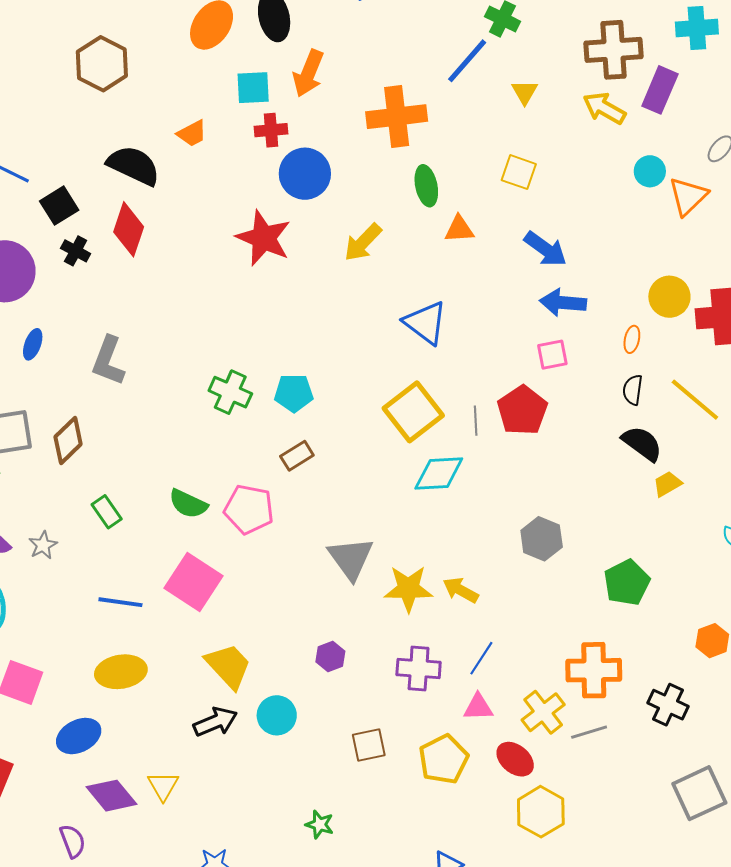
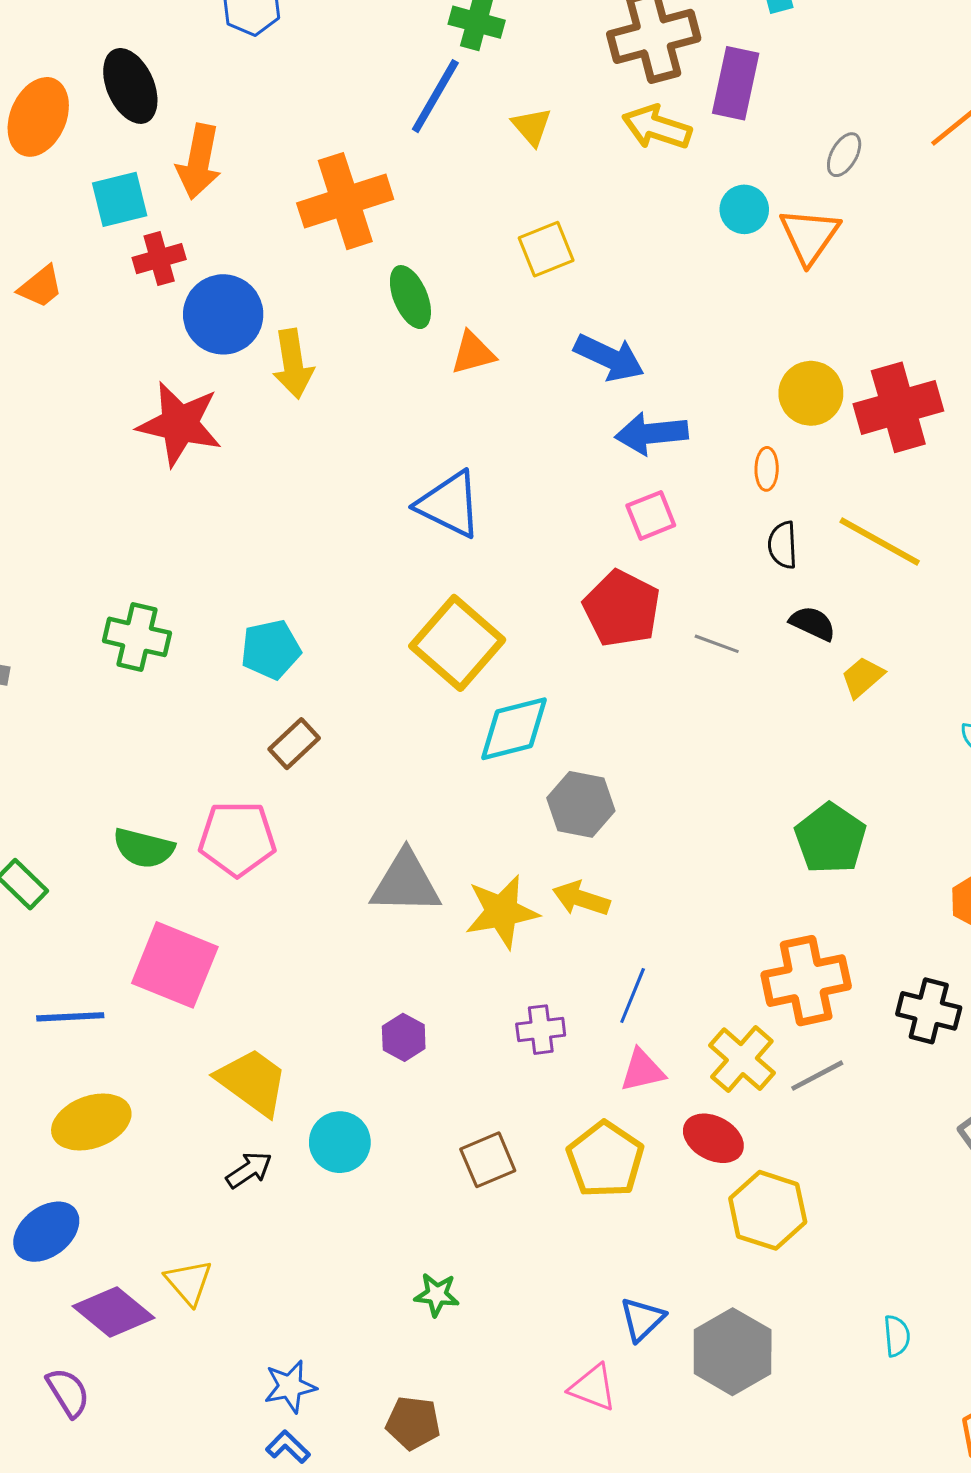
yellow square: (519, 172) -> (546, 249), turned -30
yellow arrow: (363, 242) -> (293, 364), moved, turned -42
green cross: (230, 392) -> (137, 637), moved
gray line: (476, 421) -> (717, 644), moved, turned -56
black semicircle: (642, 443) -> (813, 623), size x0.7
gray hexagon: (542, 539) -> (581, 804), moved
gray triangle: (351, 558) -> (406, 883), turned -42
purple cross: (419, 669) -> (541, 1030), size x0.7
black arrow: (215, 722) -> (249, 1170), size x0.7

